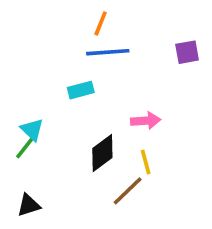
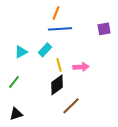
cyan rectangle: (81, 90) -> (45, 50), turned -32
cyan triangle: (32, 130) -> (21, 52), moved, turned 48
yellow line: (146, 162) -> (59, 65), moved

